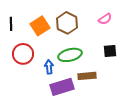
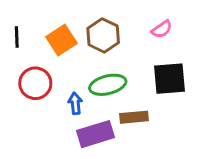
black square: (110, 51) -> (169, 79), size x1.6

